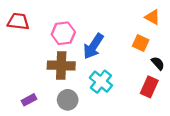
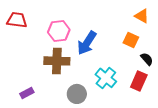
cyan cross: (101, 82) -> (106, 78), moved
gray circle: (68, 100) -> (77, 94), moved

